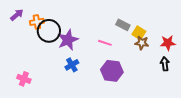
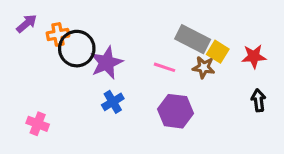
gray rectangle: (123, 25) -> (193, 39), size x1.5
brown star: (142, 43) -> (204, 67), moved
red star: (168, 43) -> (254, 56), moved

